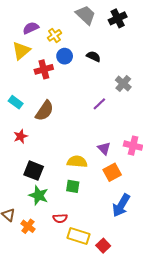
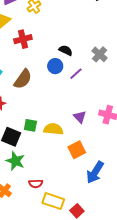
blue circle: (65, 56) -> (55, 66), moved
black semicircle: (94, 56) -> (66, 50), moved
orange square: (112, 172) -> (77, 150), moved
green square: (73, 186) -> (30, 125), moved

